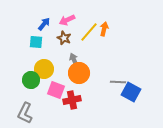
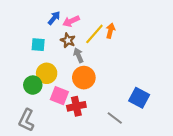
blue arrow: (44, 24) -> (54, 18), moved
gray arrow: (74, 60) -> (79, 55), moved
gray line: (118, 82) -> (115, 118), moved, turned 35

